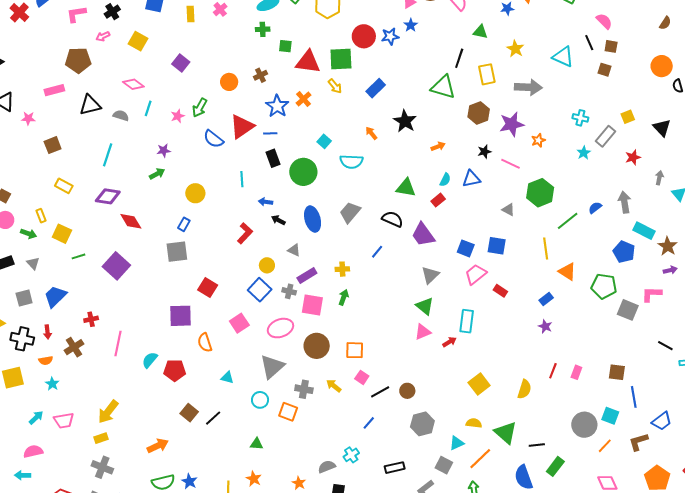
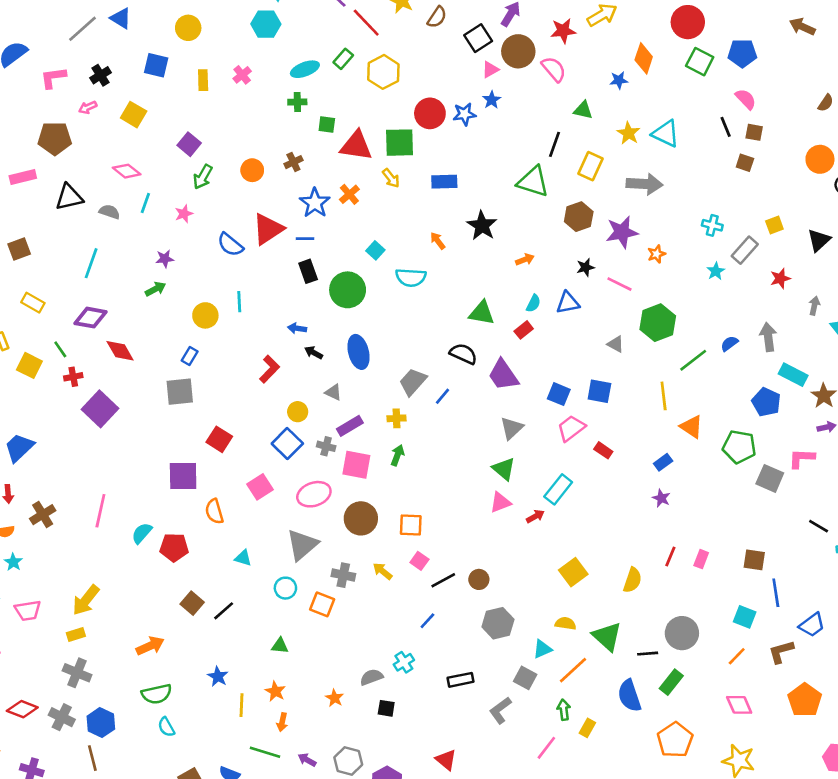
cyan triangle: (563, 57) -> (666, 134), moved
yellow rectangle: (487, 74) -> (591, 166), turned 35
blue rectangle: (376, 88) -> (444, 182), turned 42
green arrow: (200, 108) -> (203, 177), moved
black triangle: (662, 128) -> (819, 240), turned 30
cyan line: (242, 179) -> (239, 302), moved
gray trapezoid: (350, 212) -> (413, 382), moved
green line: (79, 256) -> (60, 349), moved, turned 72
red cross: (91, 319) -> (73, 377), moved
cyan rectangle: (467, 321) -> (558, 489), turned 30
gray circle: (584, 425) -> (682, 633), moved
blue star: (189, 481) -> (218, 676), moved

